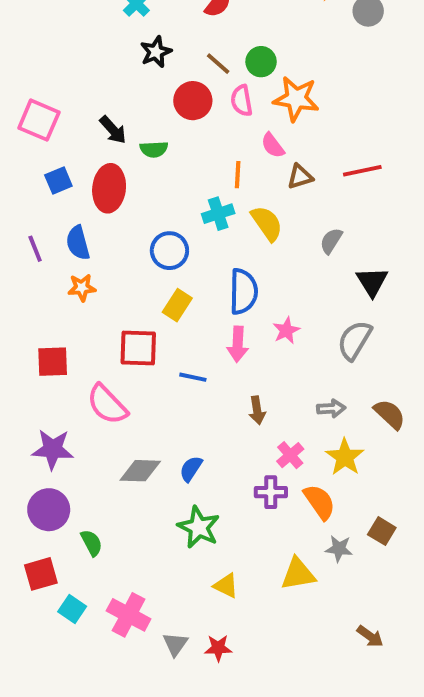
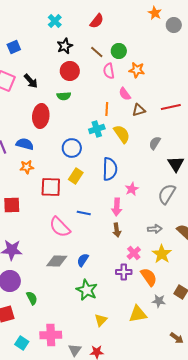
orange star: (296, 99) -> (137, 70), size x0.7
red circle: (193, 101) -> (70, 71), moved
black arrow: (113, 130) -> (31, 81), moved
blue square: (58, 180) -> (14, 47), moved
blue semicircle: (78, 243) -> (25, 144), turned 120
pink arrow: (238, 344) -> (117, 207), moved
red square: (138, 348) -> (51, 187), moved
pink semicircle: (107, 404) -> (60, 227), moved
yellow triangle: (226, 586) -> (101, 320), turned 48
cyan square: (72, 609) -> (22, 343), moved
pink cross: (129, 615) -> (51, 335), turned -30
brown arrow: (370, 636) -> (177, 338), moved

